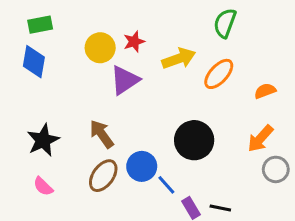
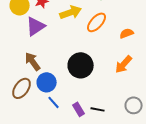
brown arrow: (102, 134) -> (33, 61), moved
gray circle: (276, 169) -> (134, 105), moved
blue line: (166, 185) -> (54, 102), moved

